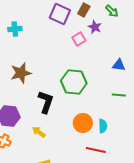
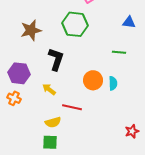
green hexagon: (74, 82) -> (75, 24), moved
green line: (119, 95) -> (119, 52), moved
red line: (96, 150) -> (72, 107), moved

